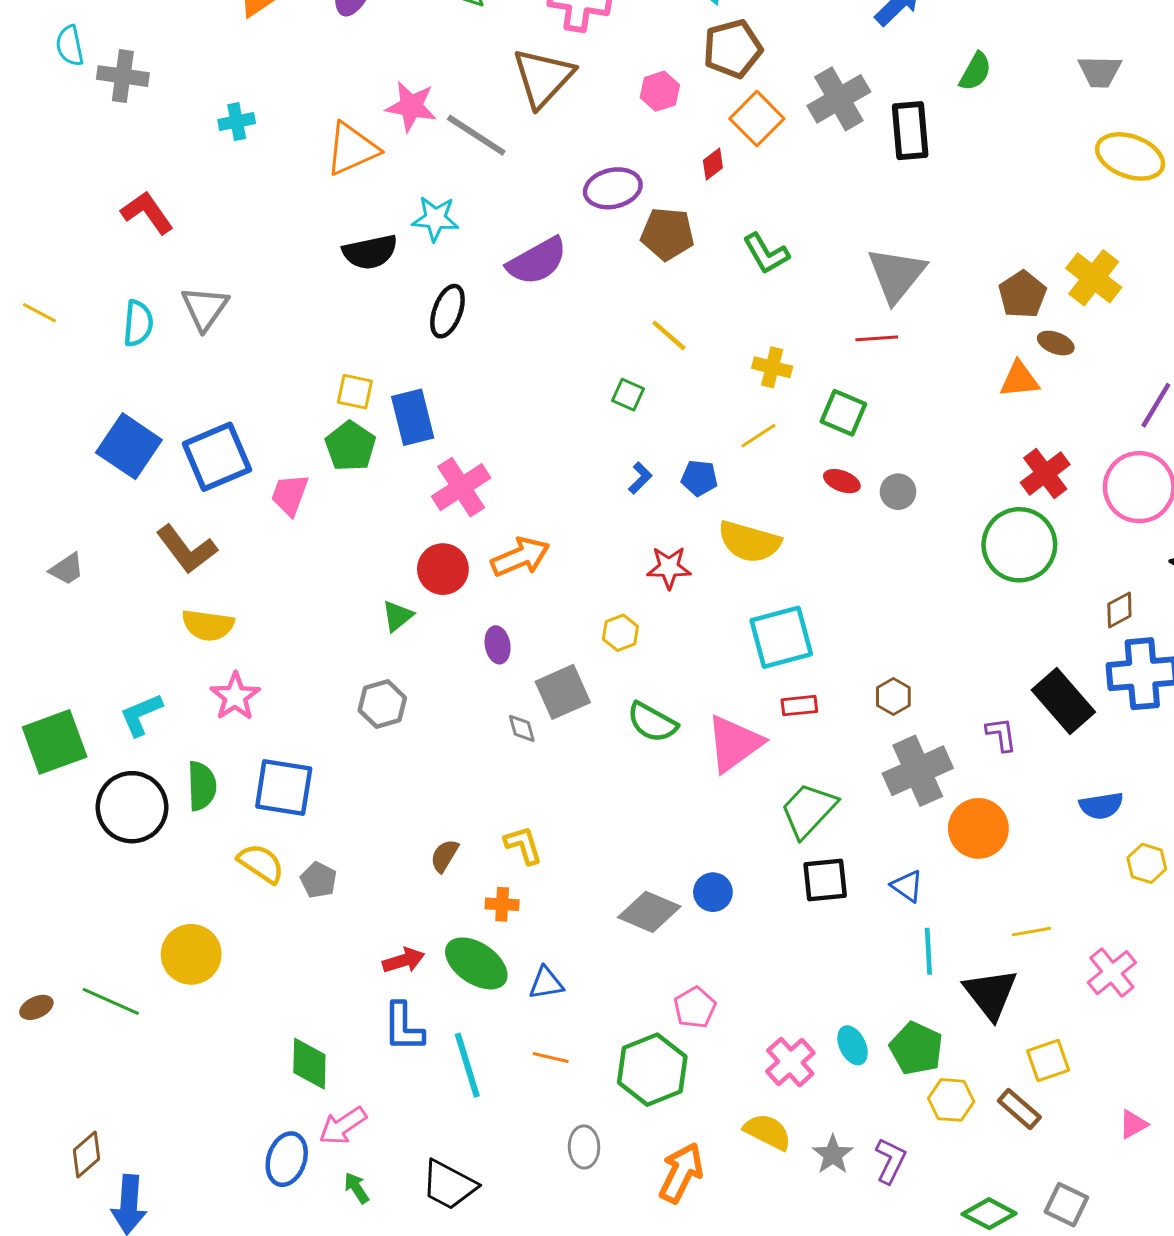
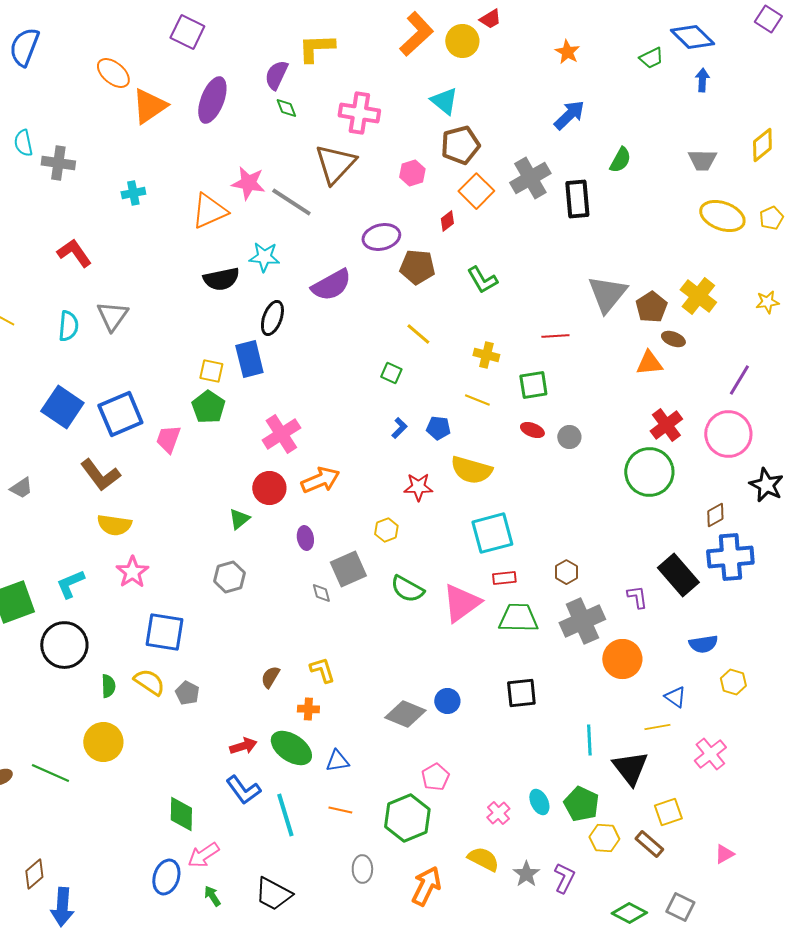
gray triangle: (896, 275) -> (607, 294), moved
green square: (843, 413) -> (533, 385), turned -32
blue rectangle: (413, 417) -> (249, 359), moved
yellow line: (758, 436) -> (477, 400), turned 55
green semicircle: (202, 786) -> (108, 686), moved, size x0.7
green trapezoid: (809, 810) -> (518, 618), moved, turned 48
blue triangle: (907, 886) -> (675, 697), moved
blue L-shape: (404, 1027) -> (243, 790), turned -36
pink cross: (790, 1062) -> (498, 813), size x0.7

